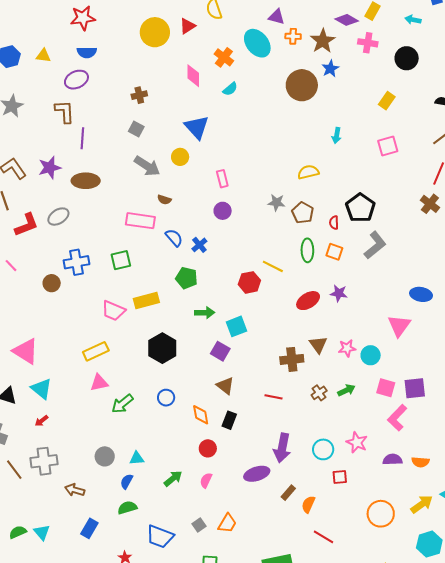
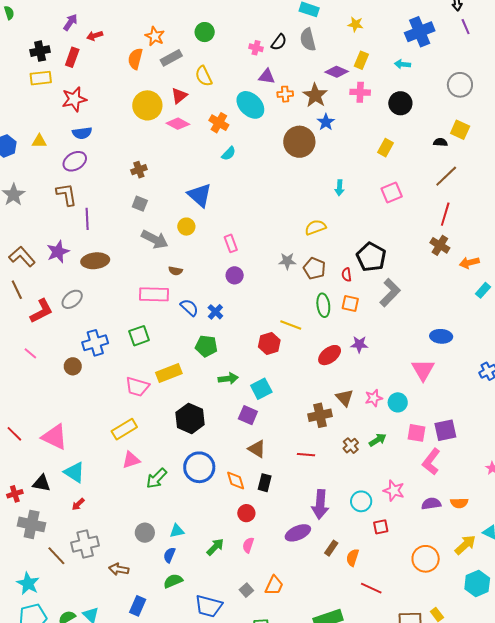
pink diamond: (193, 76) -> (178, 124), moved, turned -55
blue circle: (166, 398) -> (199, 467), size x1.8

